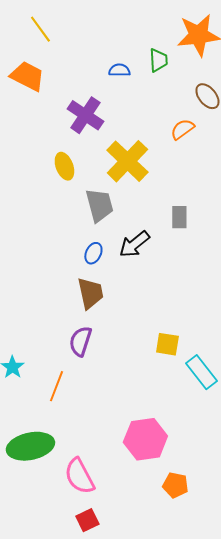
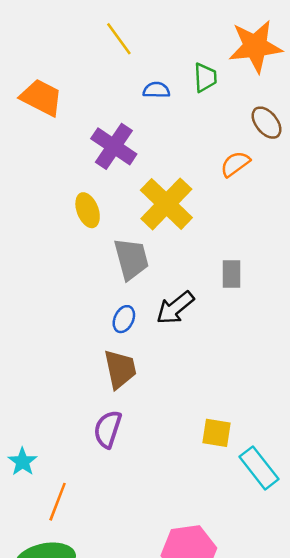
yellow line: (40, 29) -> (119, 39), moved
orange line: (56, 386) -> (58, 502), moved

